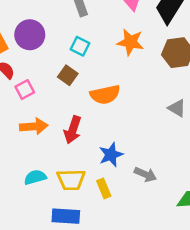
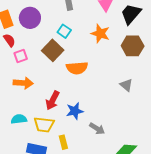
brown square: (68, 75) -> (53, 50), size x1.5
red arrow: (73, 130) -> (53, 100), moved
yellow rectangle: (104, 188) -> (63, 142), moved

